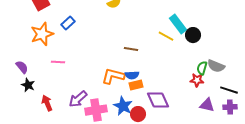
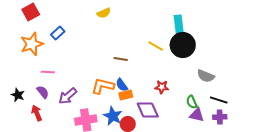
cyan rectangle: (178, 24) -> (179, 25), moved, turned 30
black circle: (193, 35) -> (183, 45), size x1.6
purple semicircle: (22, 67) -> (43, 92), moved
green semicircle: (202, 68) -> (192, 102), moved, turned -40
blue semicircle: (132, 75) -> (122, 85), turned 56
red star: (197, 80) -> (162, 87), moved
purple arrow: (78, 99) -> (68, 96), moved

